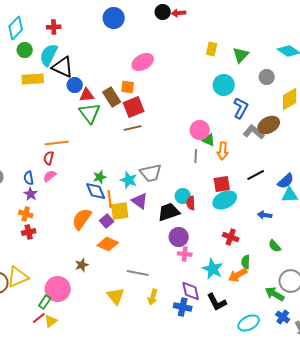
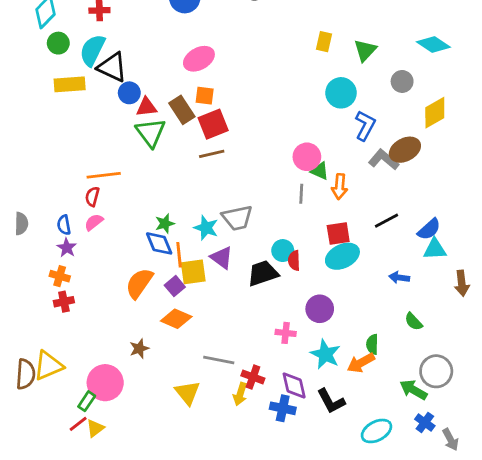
pink ellipse: (143, 62) -> (199, 59), moved
purple circle: (179, 237) -> (320, 309), moved
red cross: (231, 237) -> (253, 377), moved

